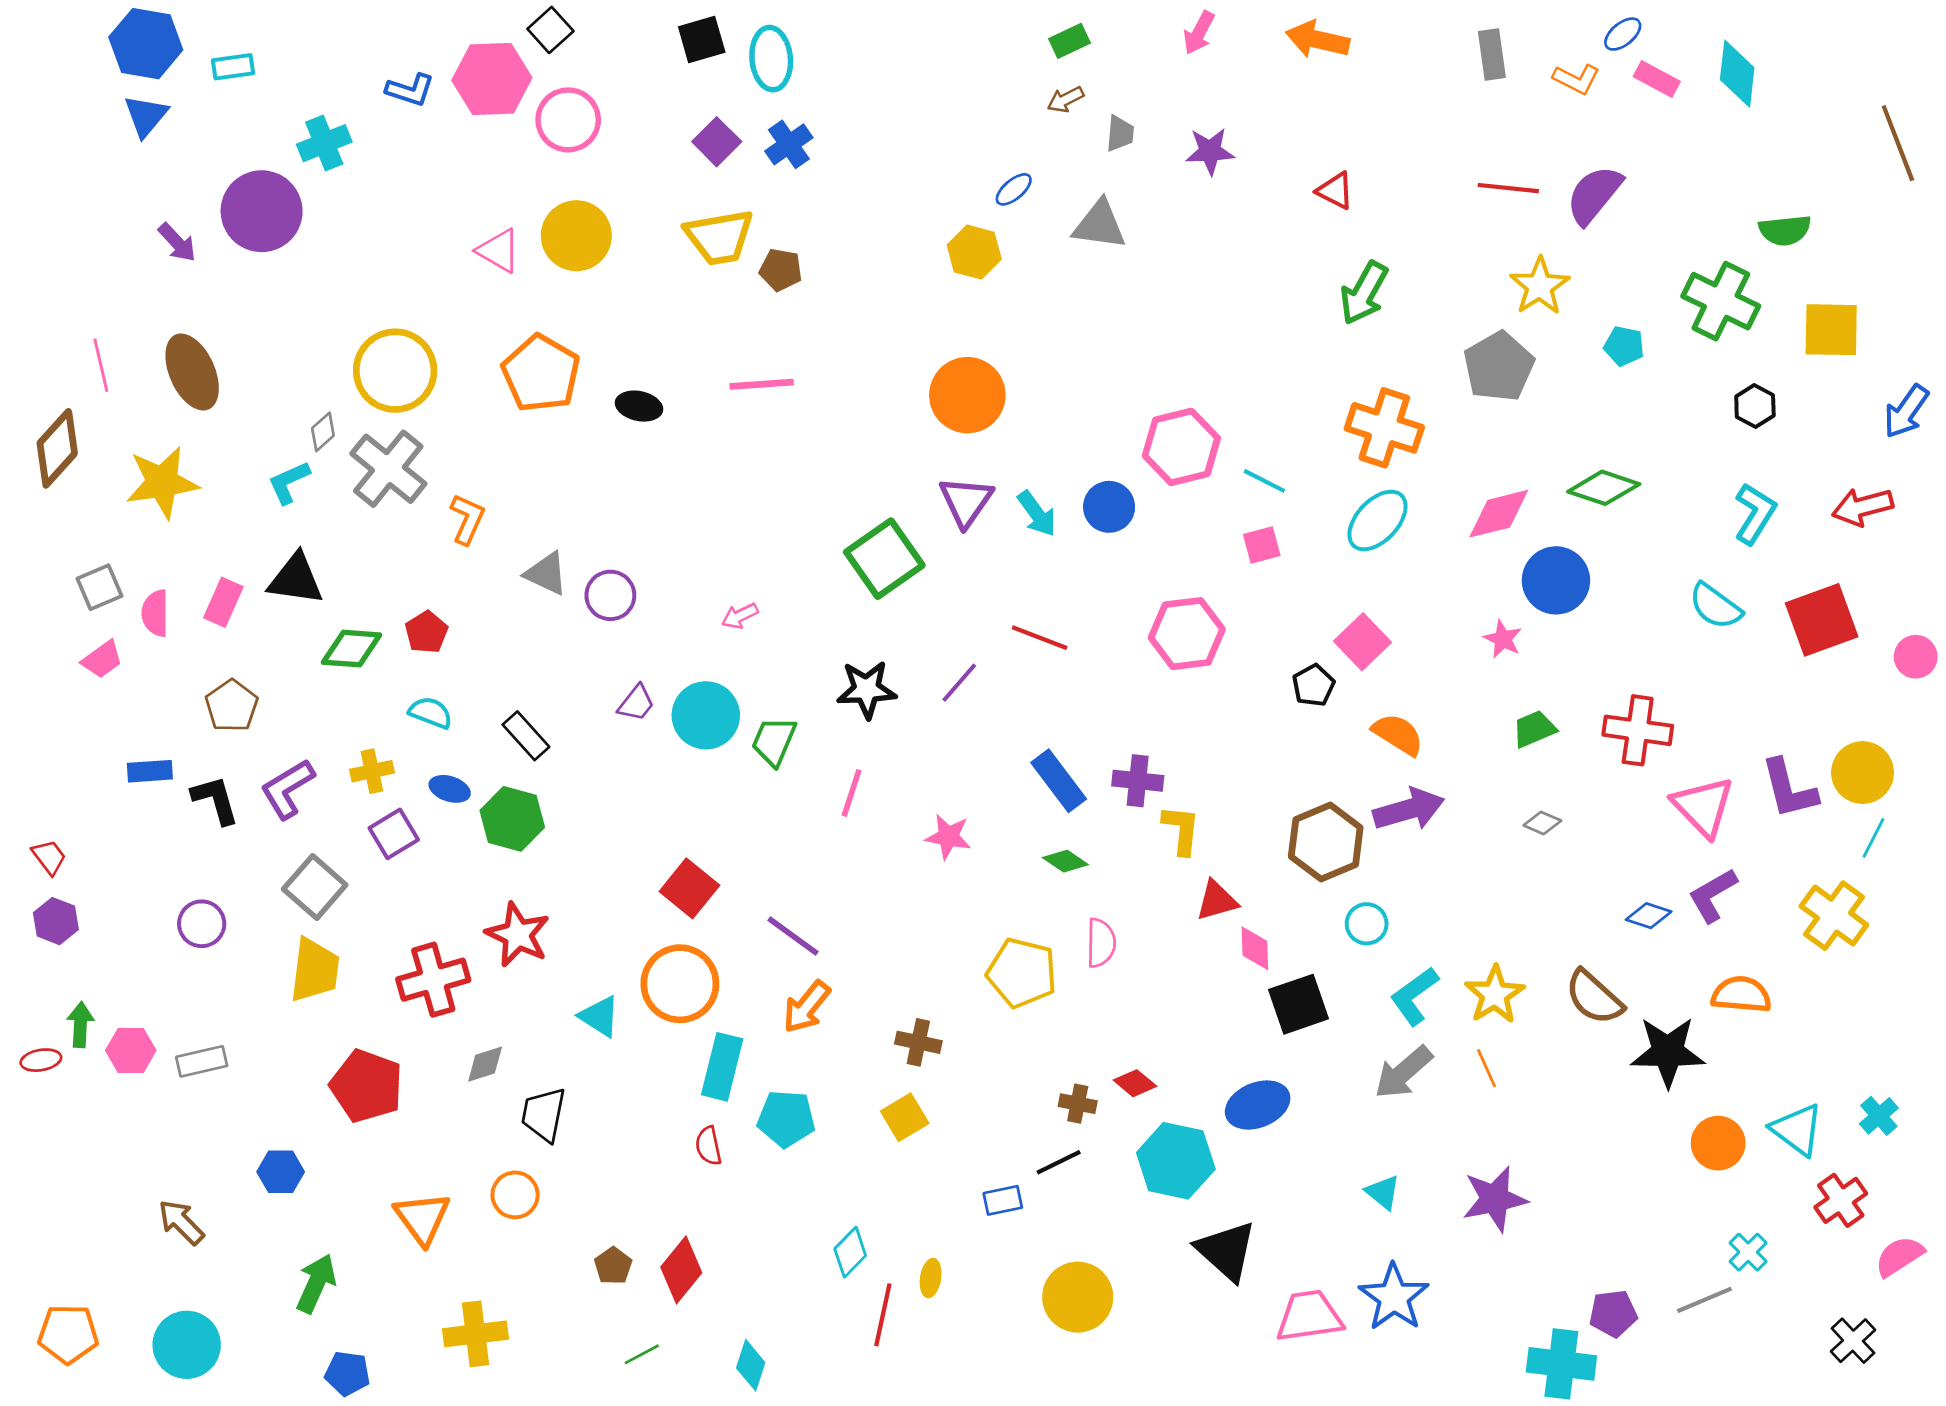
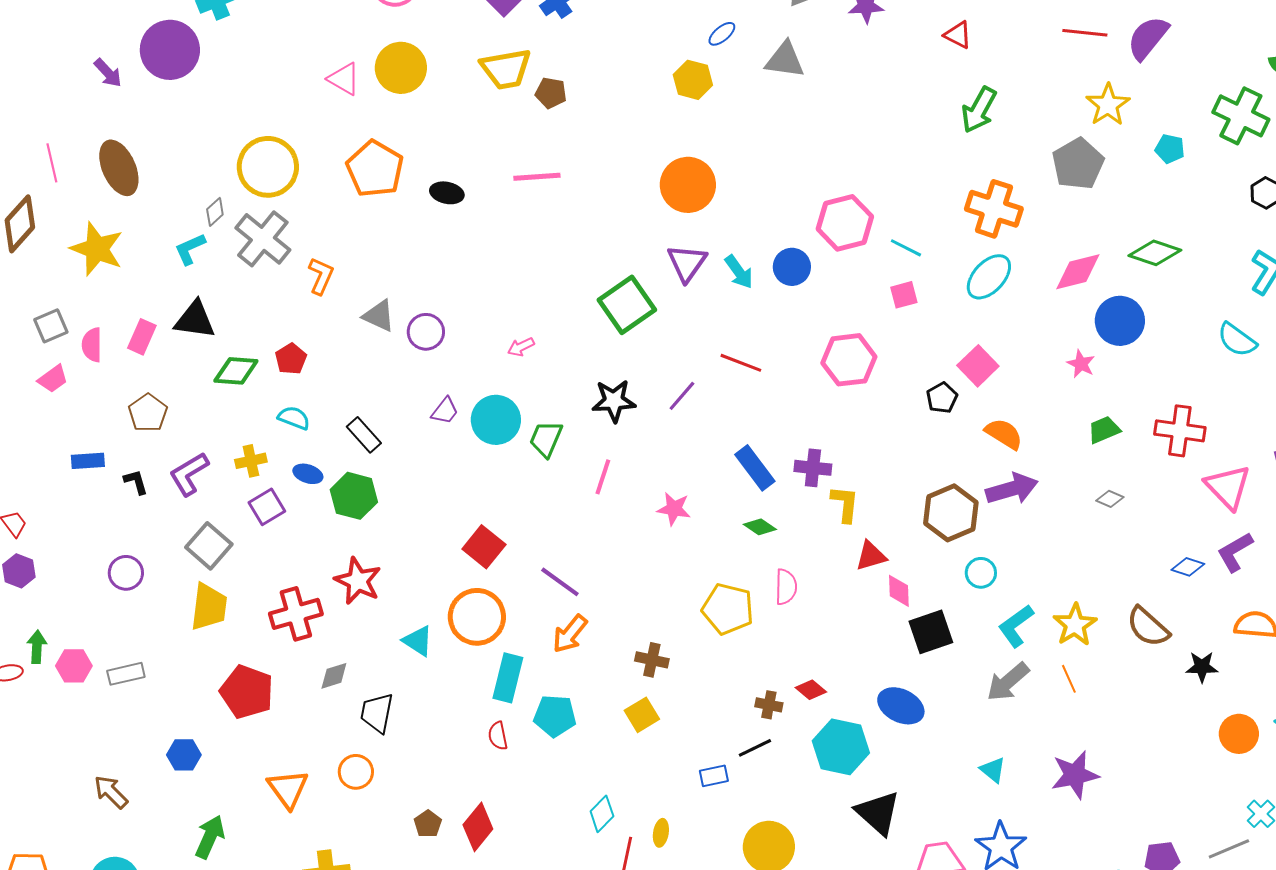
yellow star: (162, 482) -> (97, 249), turned 30
black L-shape: (215, 800) -> (136, 482), size x0.7
black star: (1668, 1052) -> (1202, 667), size x0.6
blue ellipse: (1258, 1105) -> (901, 706), turned 48

